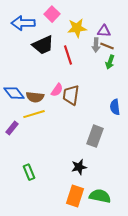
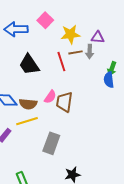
black trapezoid: (43, 45) -> (29, 65), moved, turned 80
brown line: (107, 46) -> (75, 52), moved, turned -32
green arrow: (110, 62) -> (112, 69), moved
blue semicircle: (115, 107) -> (109, 80), moved
gray rectangle: (95, 136) -> (51, 143), moved

